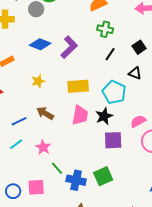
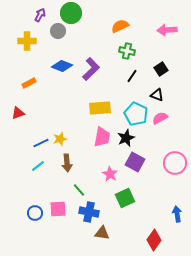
yellow star: (38, 81) -> (60, 139), moved
brown arrow: (45, 113) -> (67, 163), moved, turned -126
pink semicircle: (138, 121) -> (160, 118), moved
purple square: (113, 140) -> (135, 162), turned 30
pink star: (43, 147) -> (110, 174), moved
blue cross: (76, 180) -> (89, 212), moved

